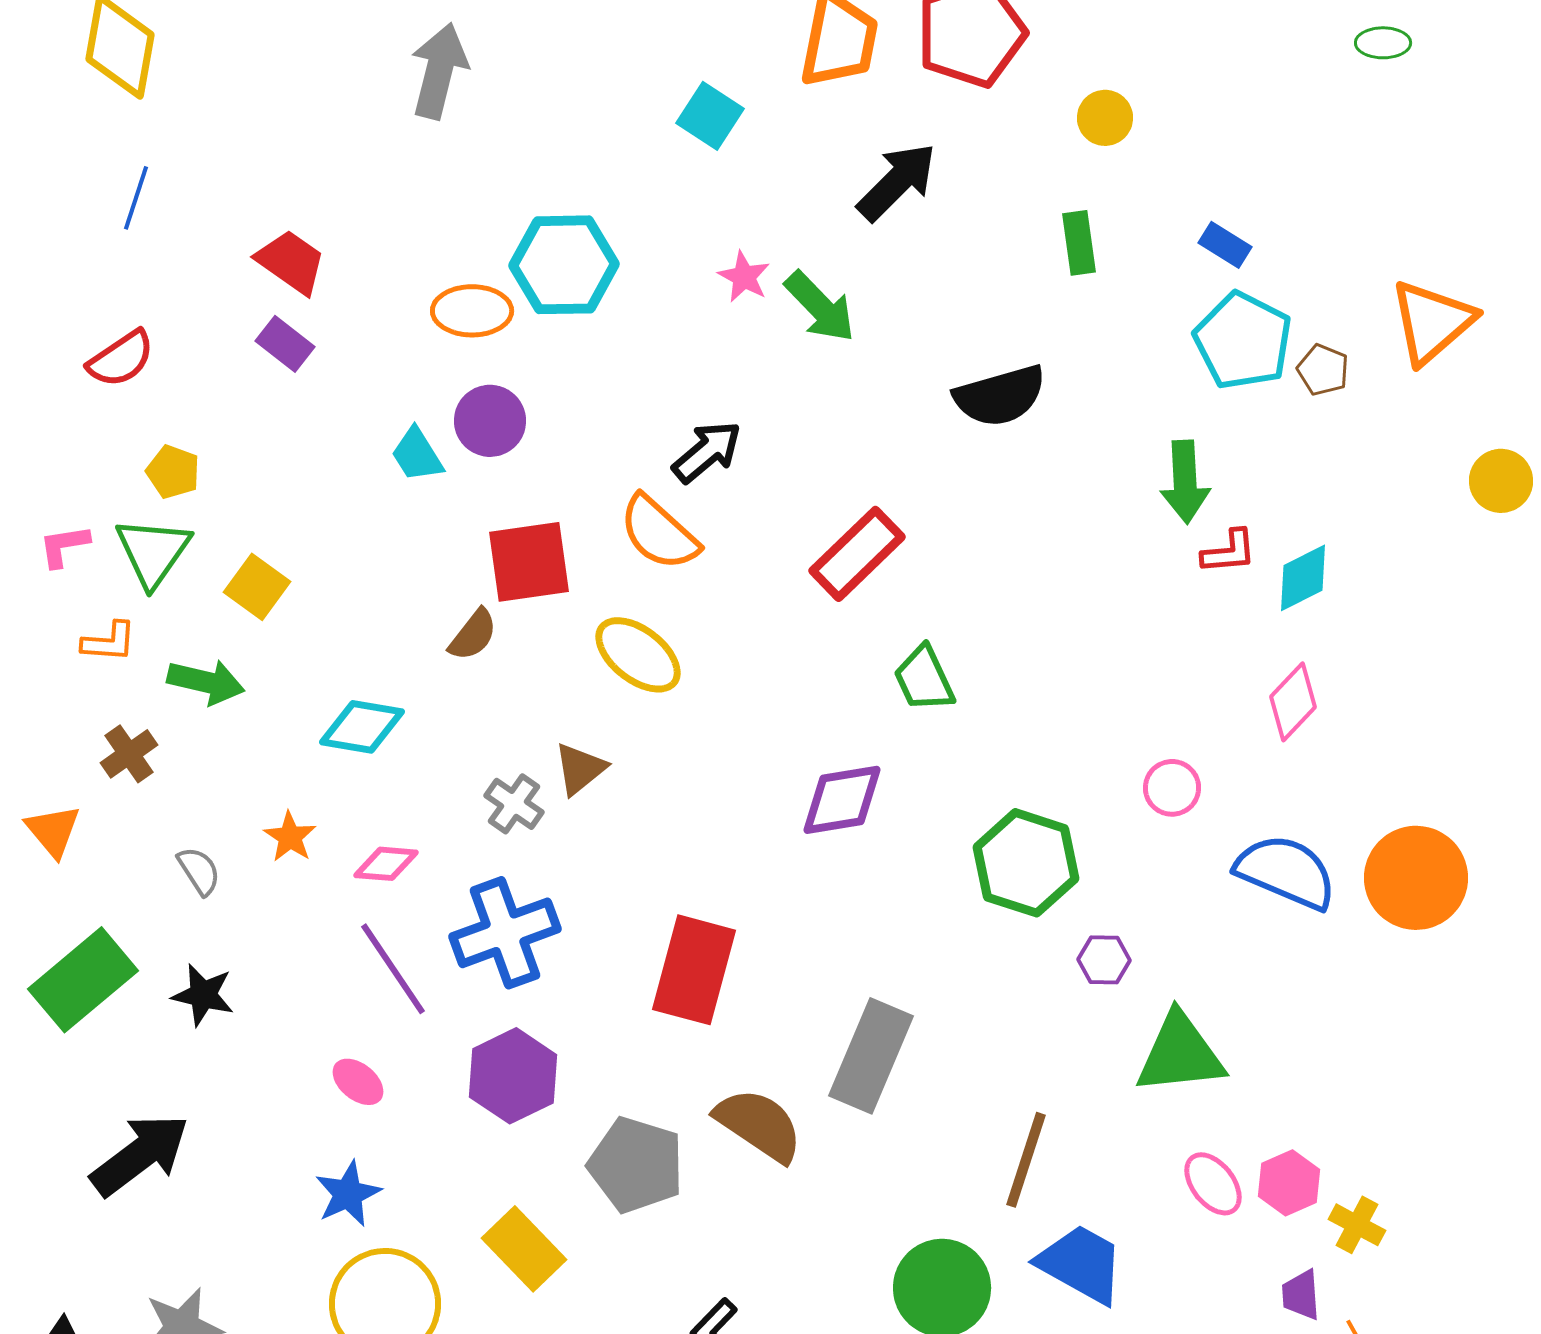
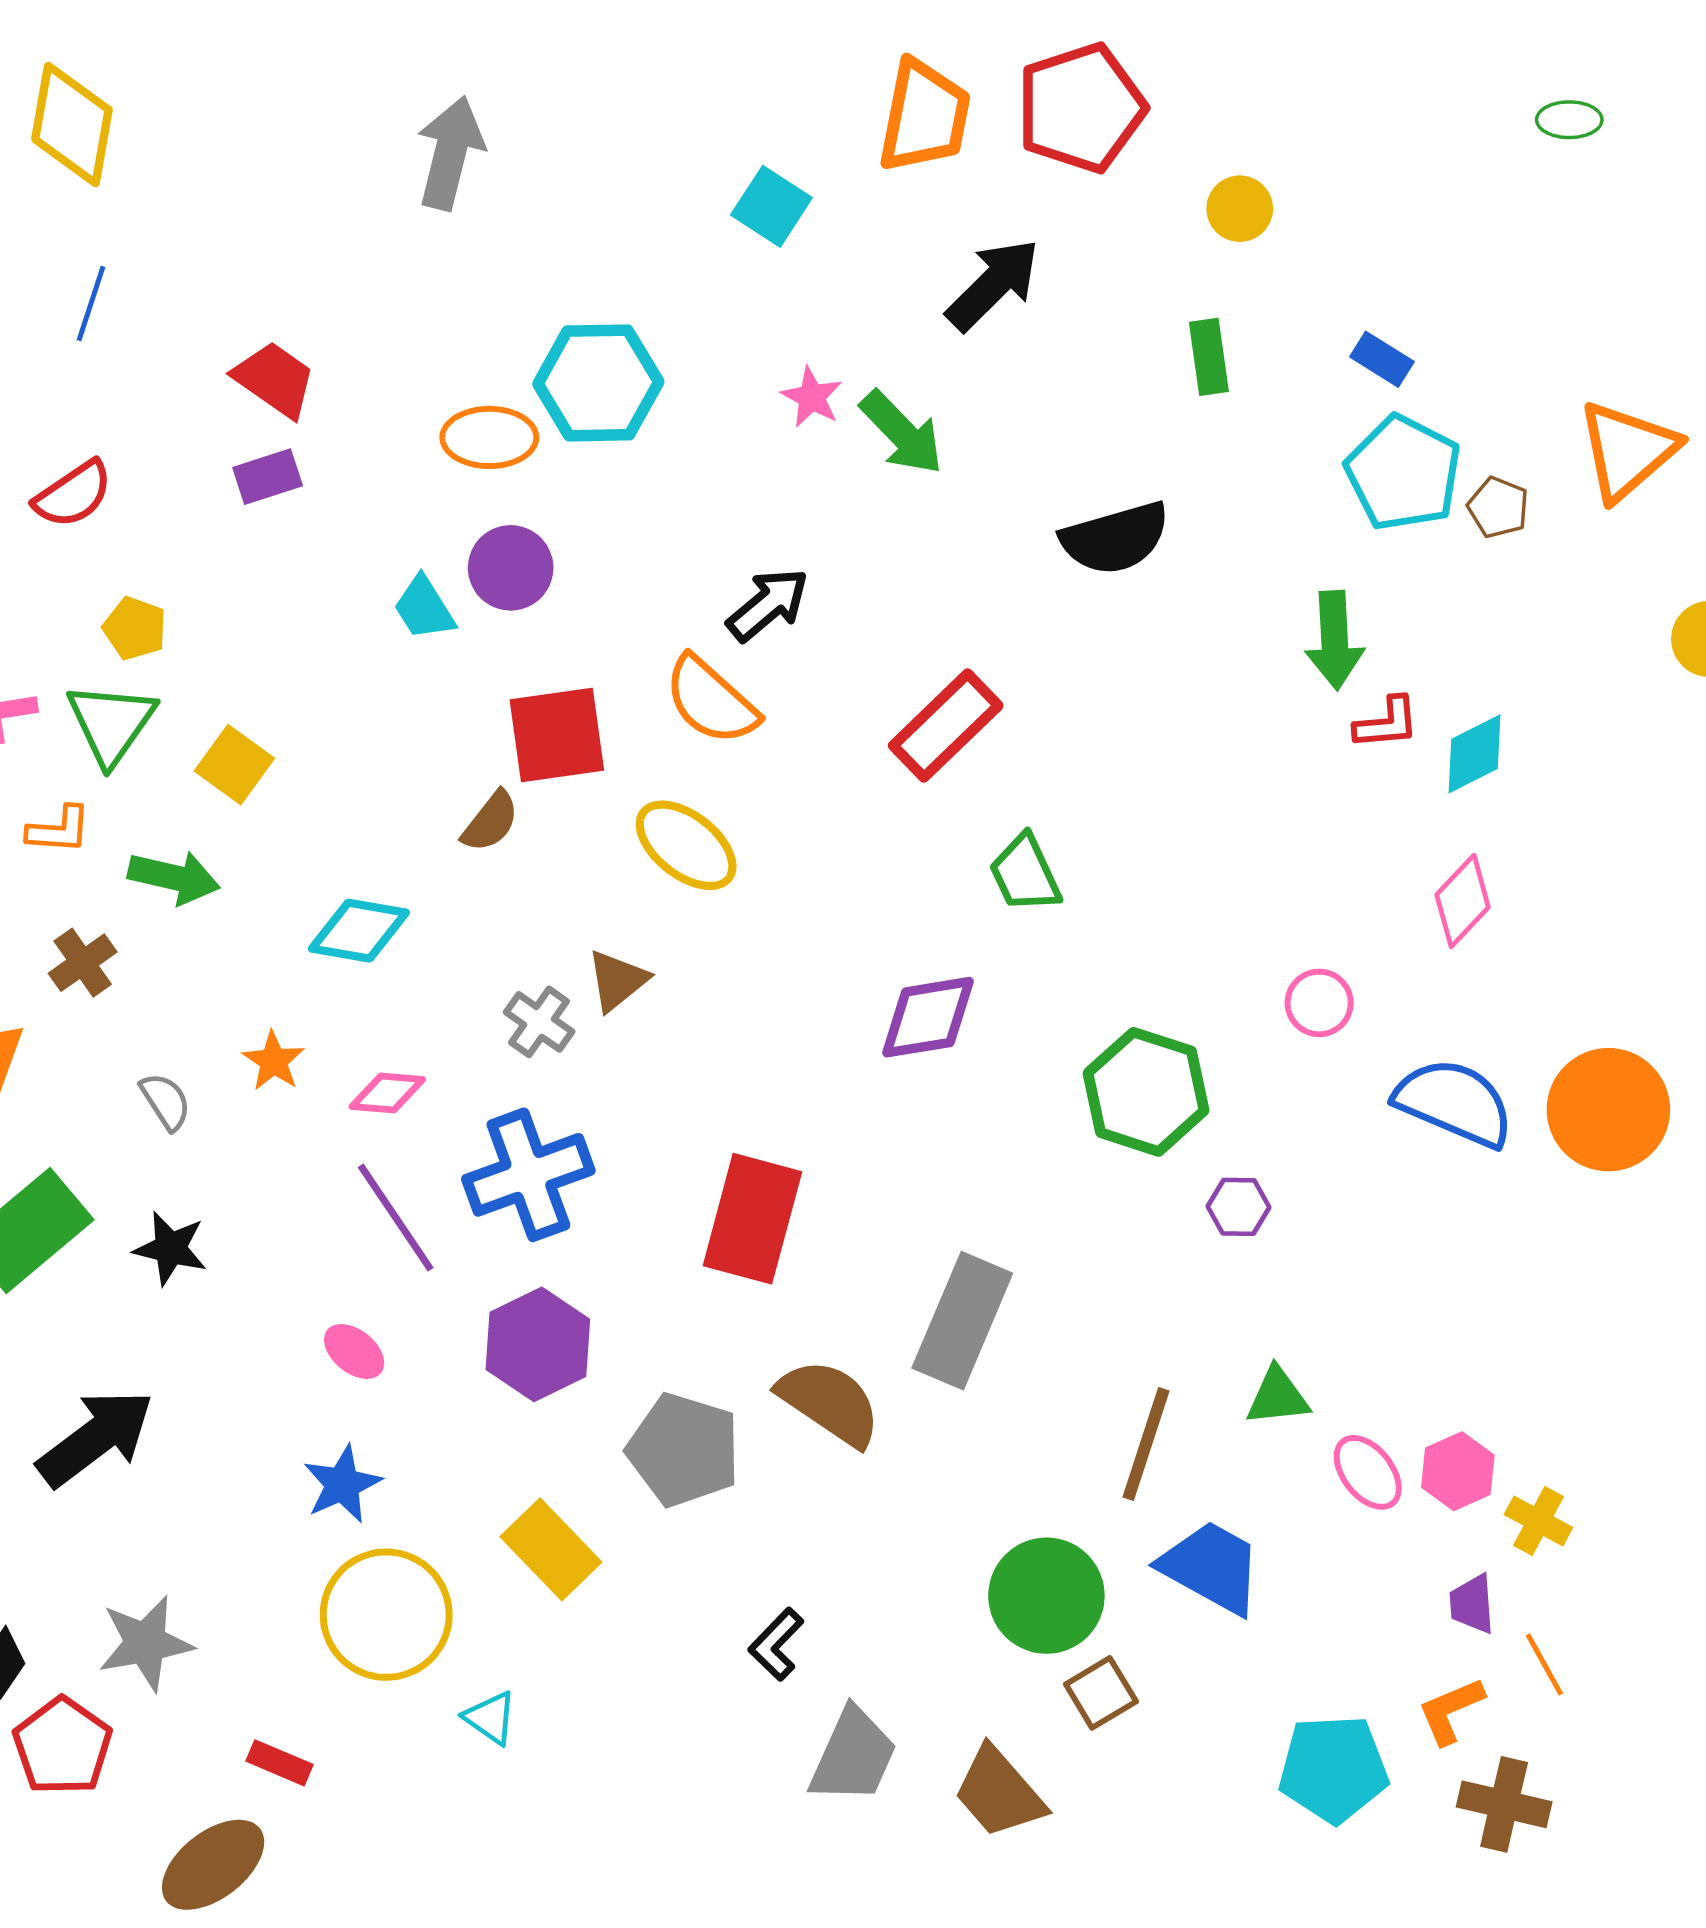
purple rectangle: (285, 344) -> (268, 477), turned -56
green triangle: (1180, 1054) -> (1278, 1397), moved, size x0.6

